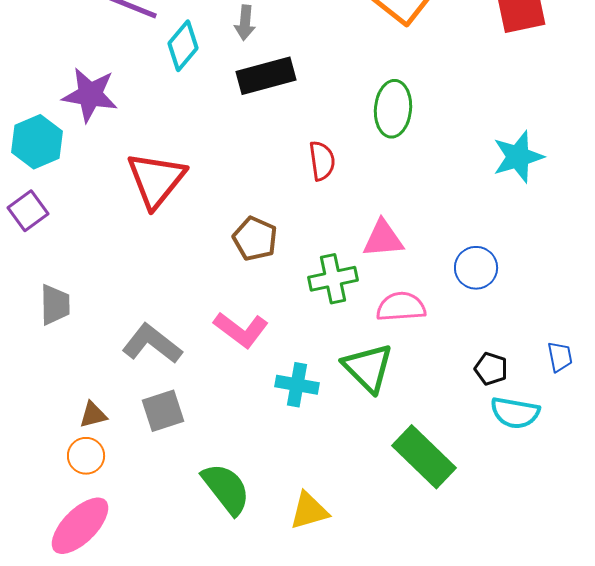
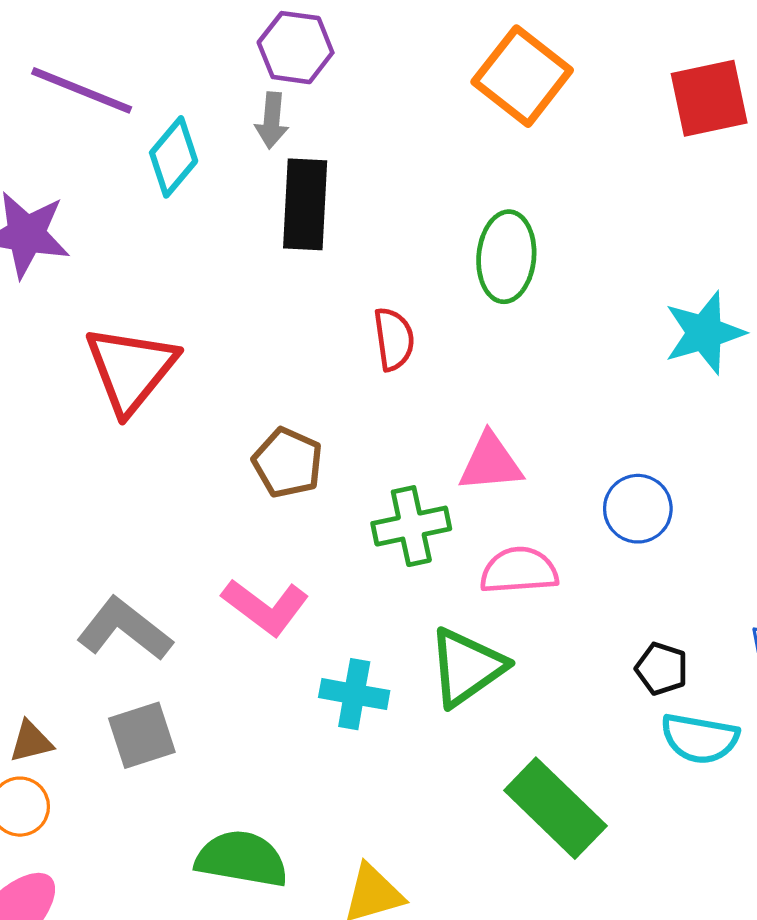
black rectangle: (266, 76) -> (305, 204), turned -72
green triangle: (368, 368) -> (467, 667), turned 40
green semicircle: (226, 489) -> (242, 859), turned -42

